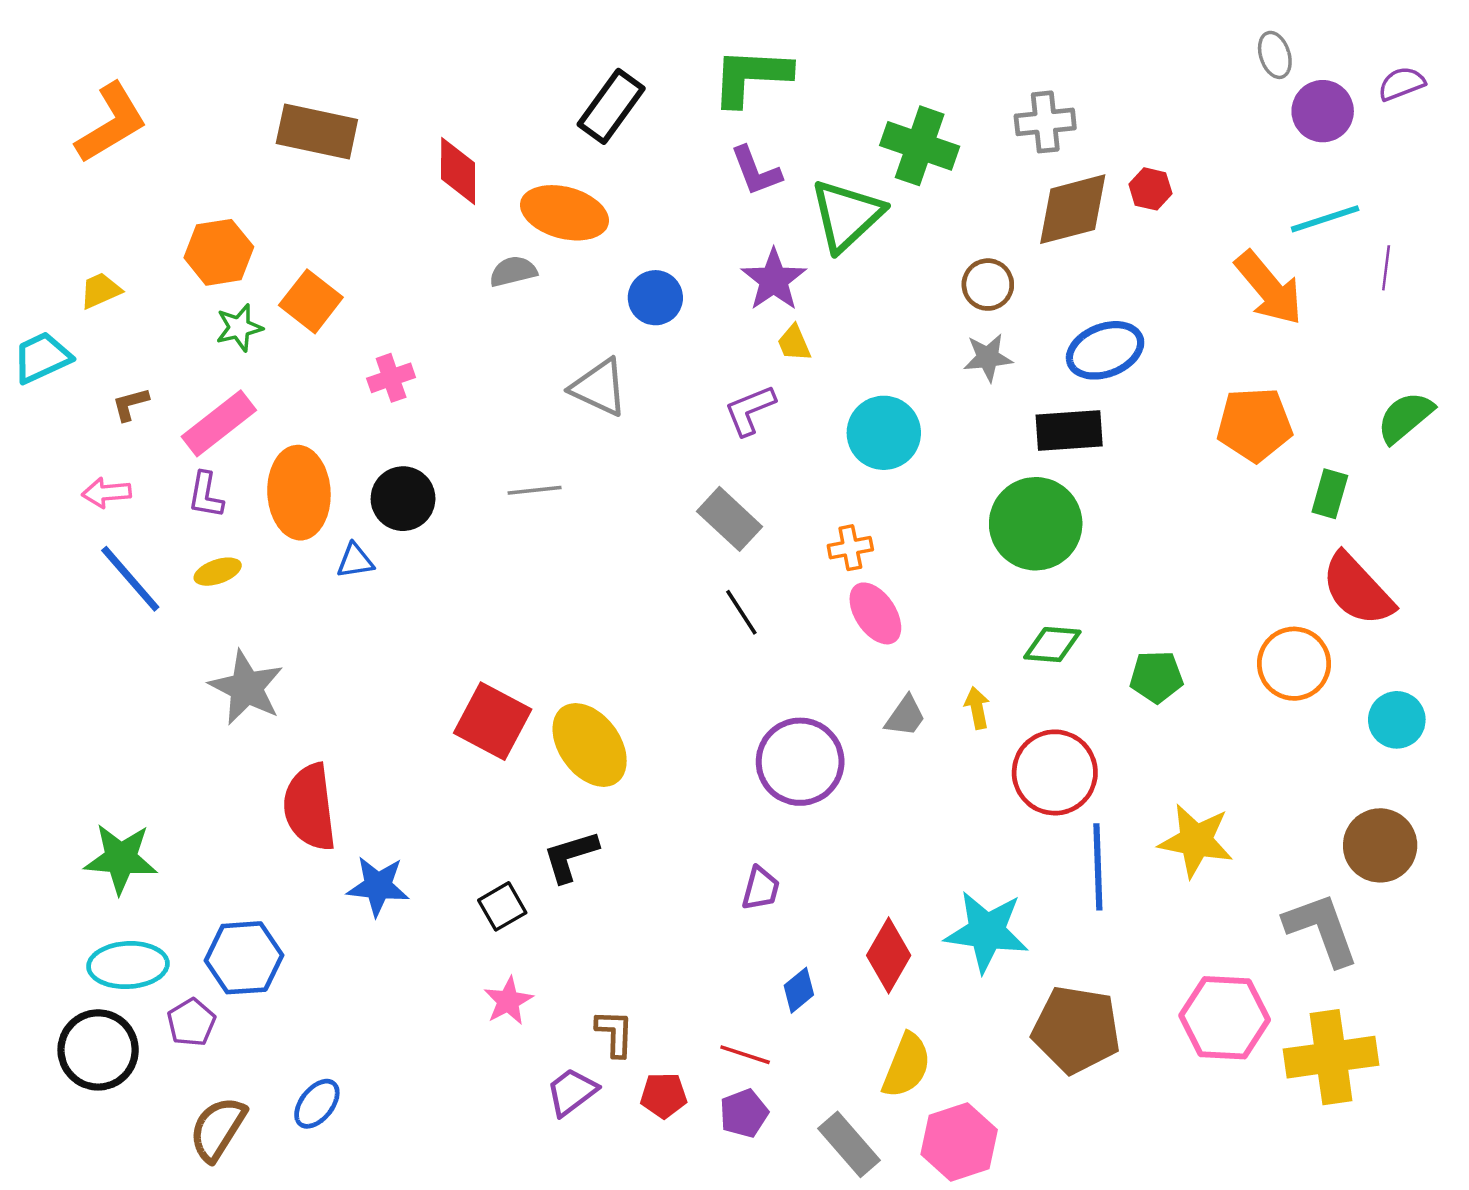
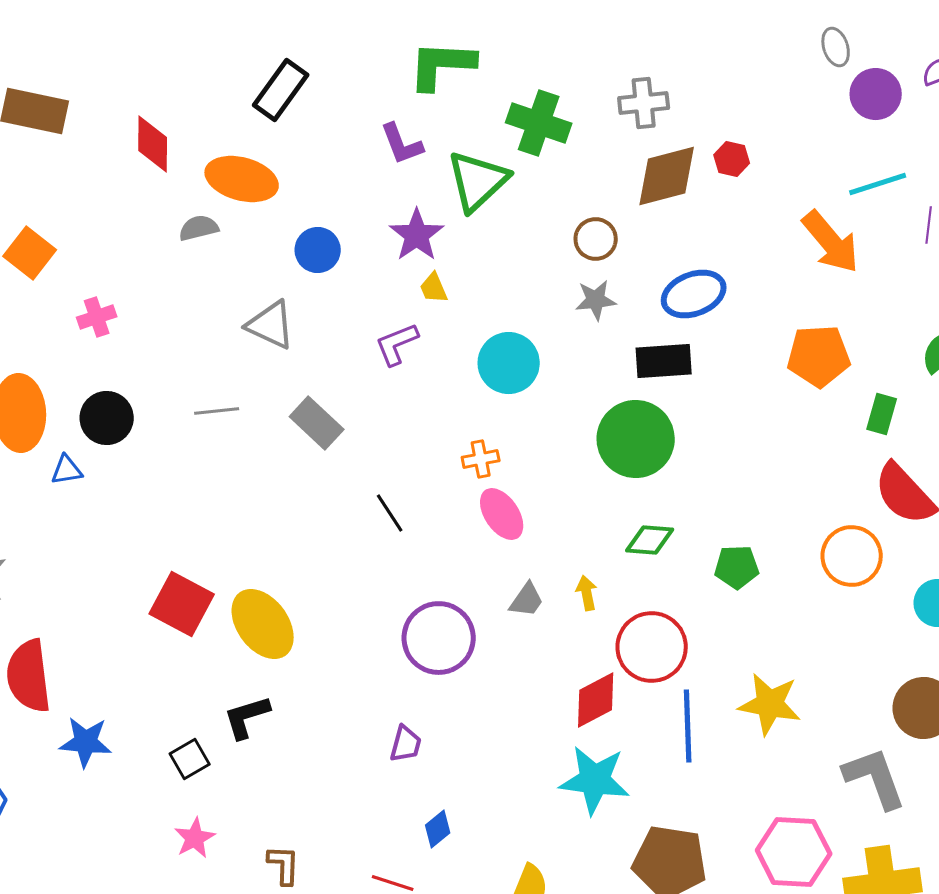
green L-shape: (751, 76) -> (442, 65), moved
gray rectangle: (730, 519) -> (317, 423), moved
red diamond: (889, 955) -> (596, 700), moved, turned 32

